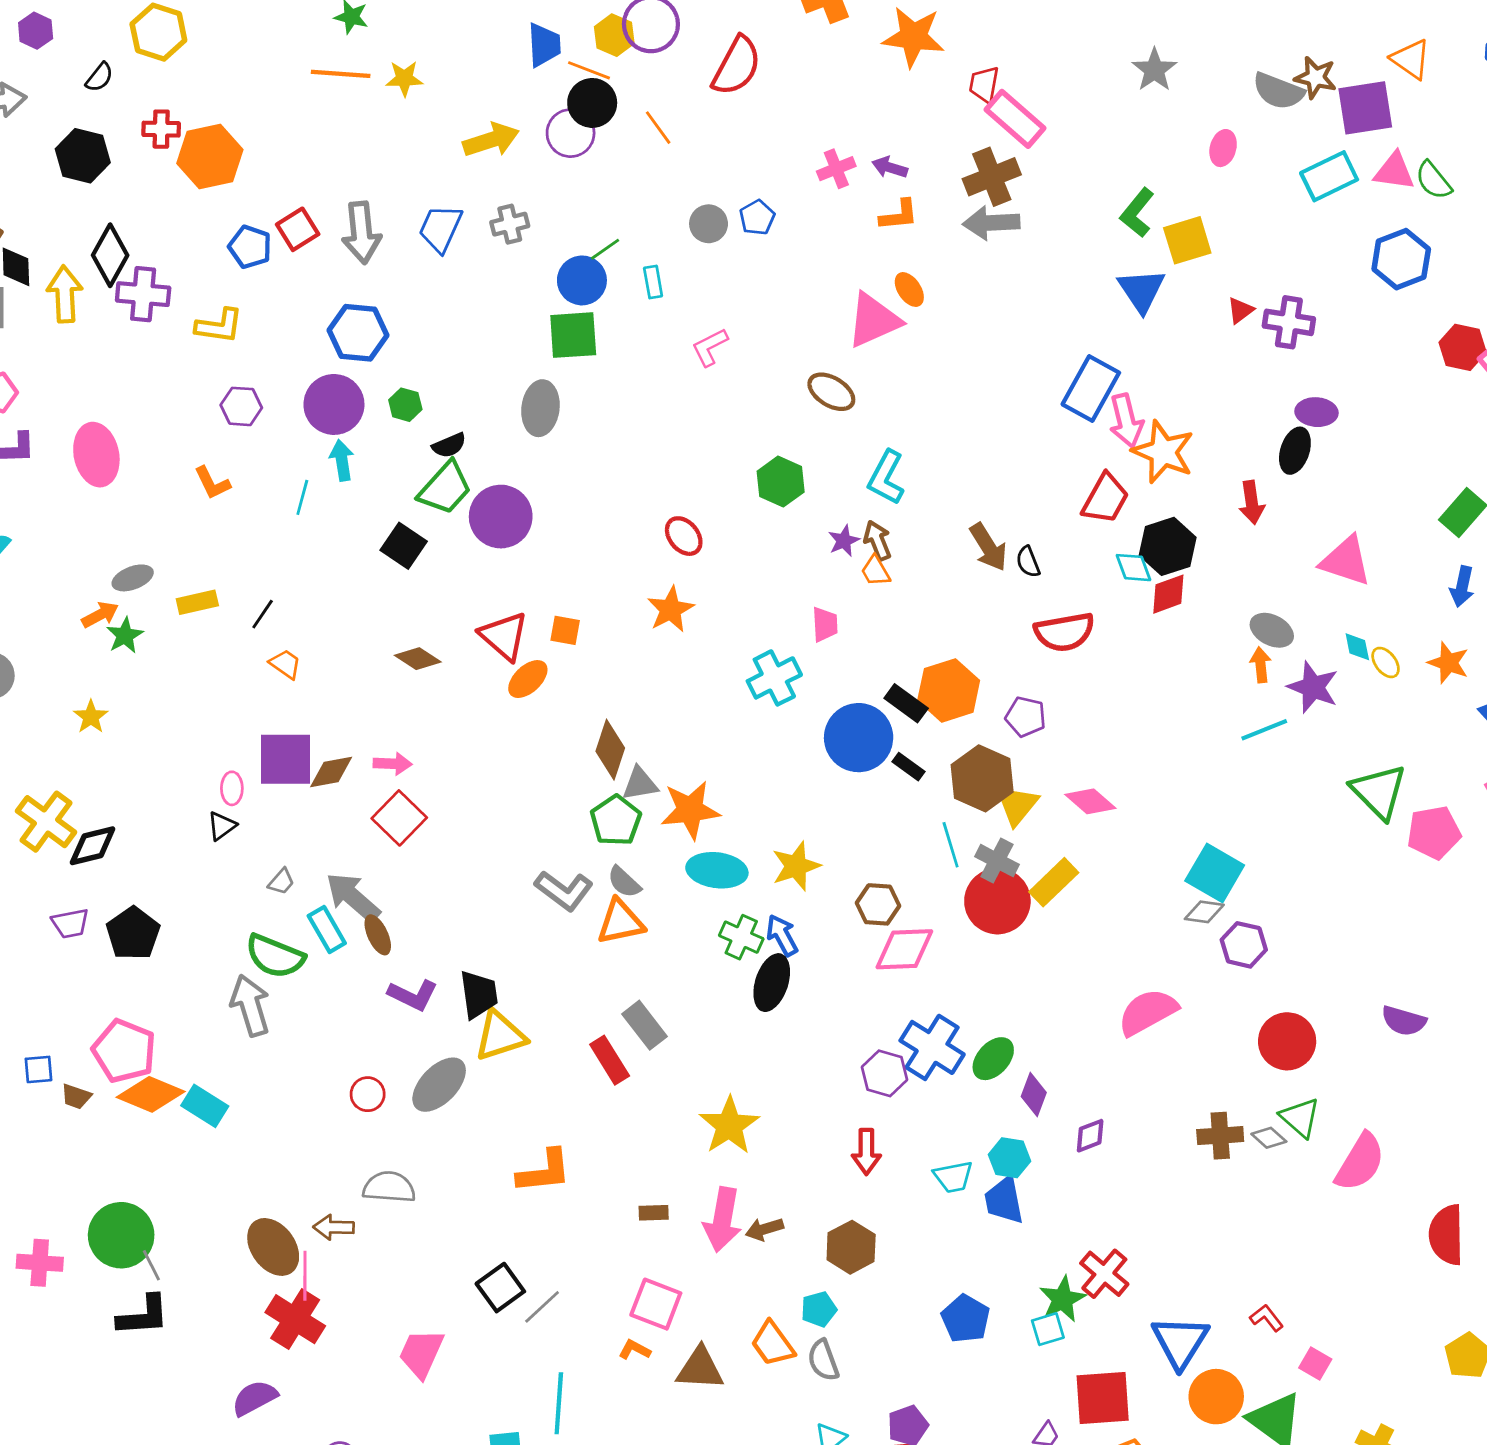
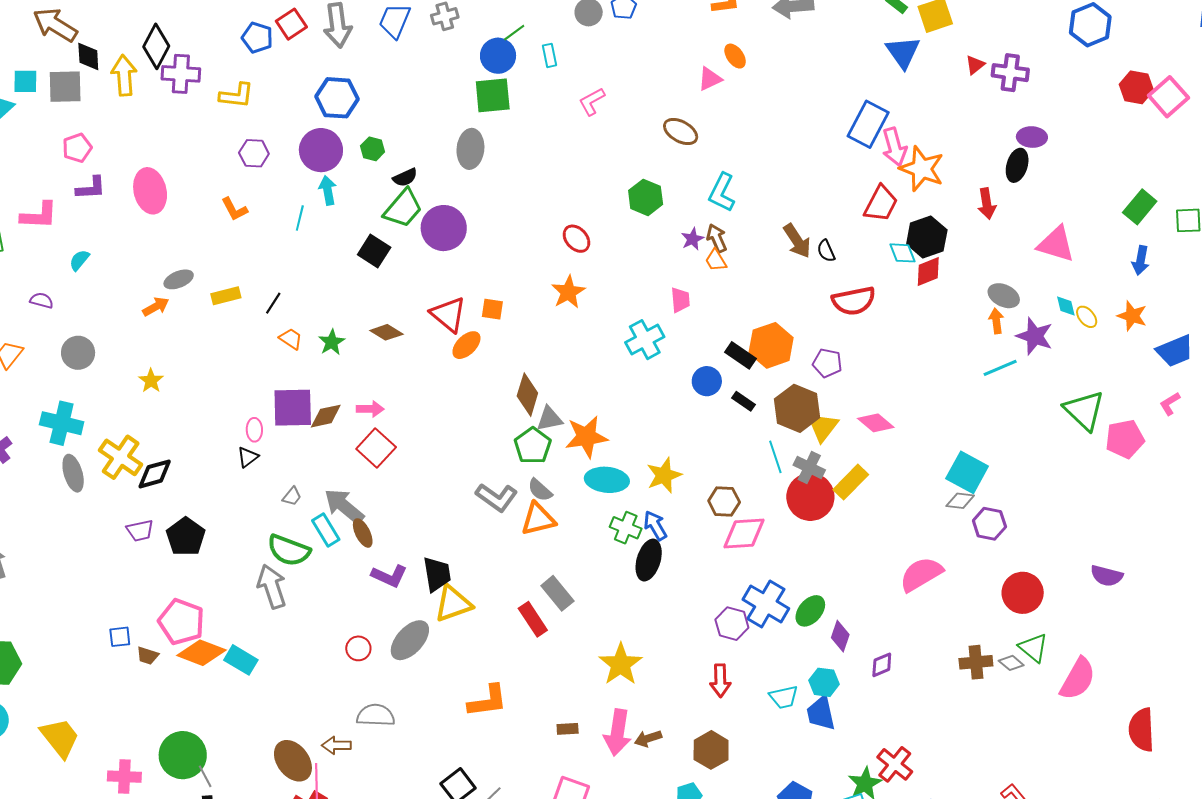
pink triangle: (874, 320) -> (710, 79), size x0.6
green star: (125, 635) -> (332, 342), moved
blue circle: (859, 738) -> (707, 381), size x0.6

